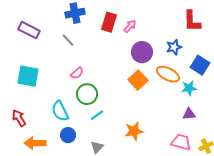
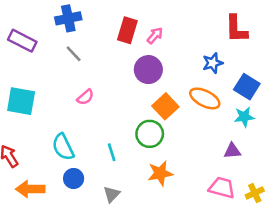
blue cross: (75, 13) -> (68, 18), moved
purple circle: (142, 52) -> (148, 70), moved
cyan star: (189, 88) -> (244, 117), moved
green circle: (87, 94) -> (150, 134), moved
cyan line: (97, 115) -> (112, 152), turned -72

